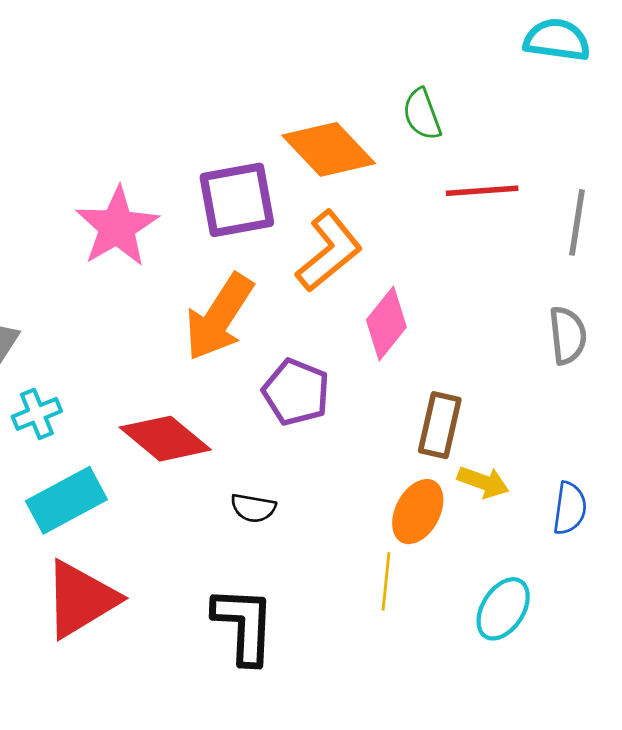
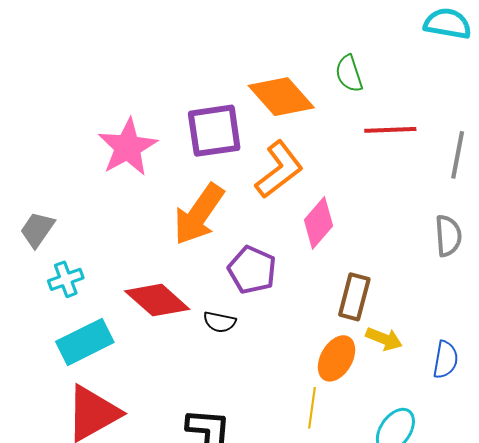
black semicircle: (253, 508) -> (220, 322), moved

